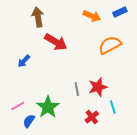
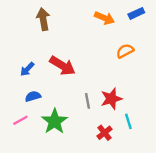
red arrow: (56, 42) -> (62, 66), moved
orange semicircle: (110, 45) -> (125, 51), size x0.7
blue semicircle: (29, 121) -> (33, 96), moved, turned 40

